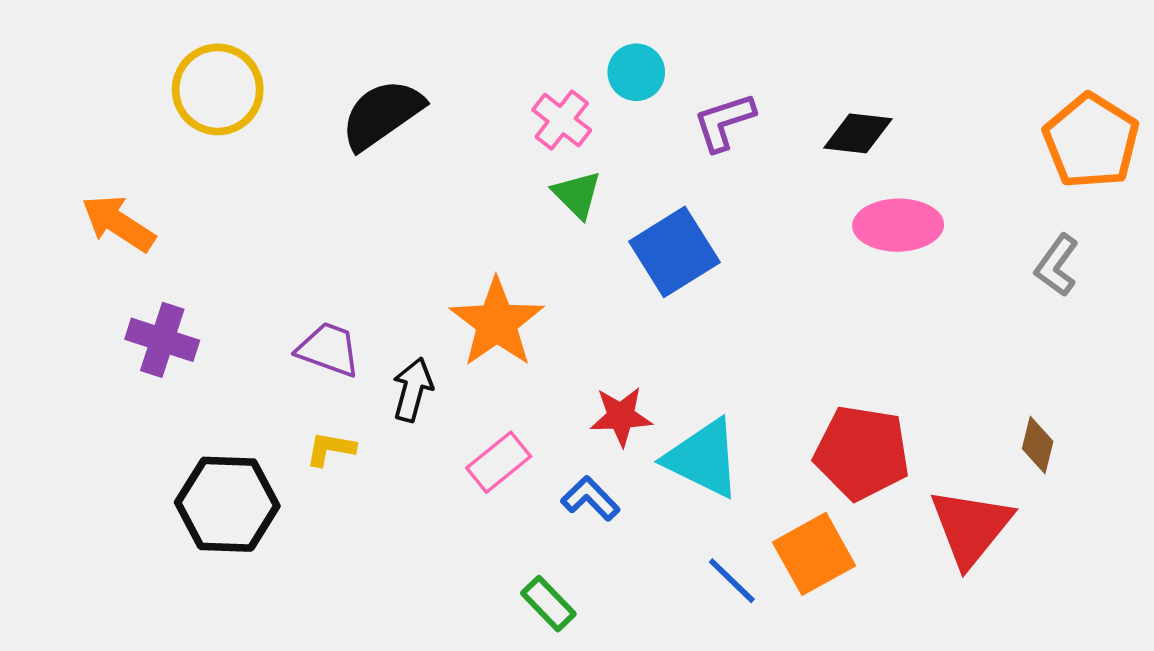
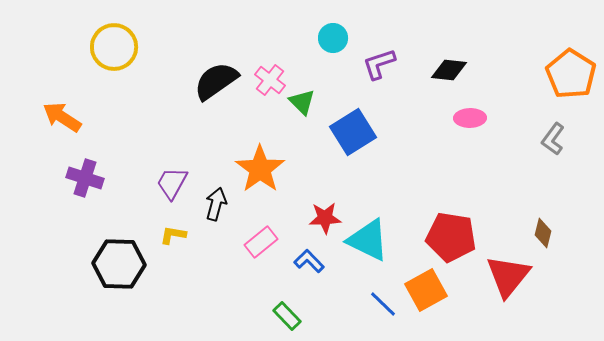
black semicircle: (382, 114) -> (216, 81), moved
pink cross: (562, 120) -> (270, 80), moved
pink ellipse: (898, 225) -> (470, 118), size x0.7
purple trapezoid: (329, 349) -> (172, 183), turned -81

